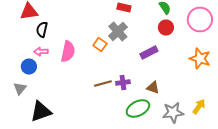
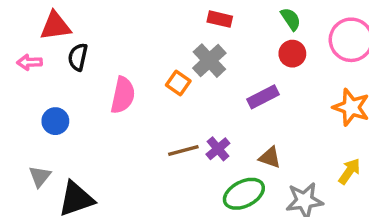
pink arrow: (41, 52) -> (29, 62), moved
purple cross: (123, 82) -> (218, 149), turned -32
gray triangle: (20, 88) -> (40, 176), moved
yellow arrow: (199, 106) -> (349, 171), moved

